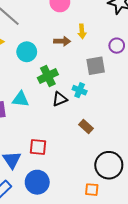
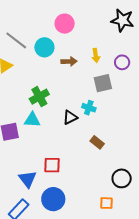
yellow arrow: (82, 31) -> (96, 55), moved
cyan circle: (27, 52) -> (44, 47), moved
green cross: (48, 76) -> (39, 97), moved
black circle: (109, 165) -> (122, 178), size x0.7

